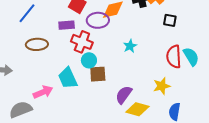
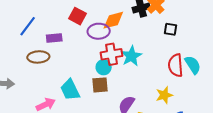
purple rectangle: (67, 25) -> (54, 38), moved
red cross: (82, 42) -> (111, 54), moved, turned -30
cyan star: (130, 46) -> (131, 56), size x1.5
cyan circle: (89, 60) -> (104, 67), moved

